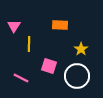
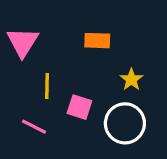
pink triangle: (14, 26) -> (23, 42), size x1.5
yellow line: (29, 44) -> (47, 86), moved

